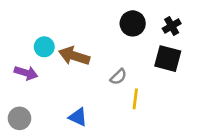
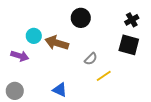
black circle: (133, 23) -> (81, 18), moved
yellow line: (135, 99) -> (104, 76), turned 49

